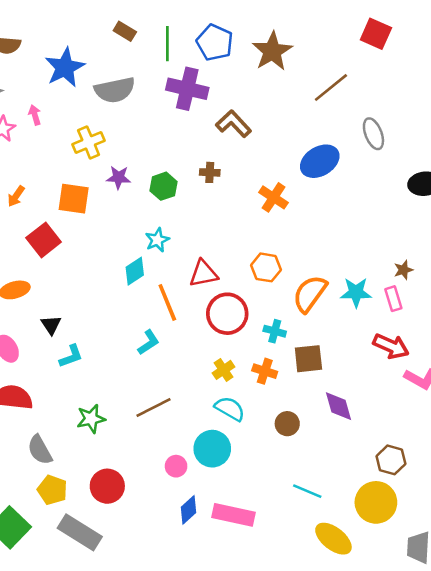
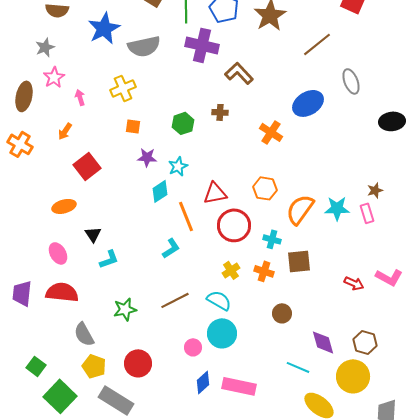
pink arrow: (35, 115) -> (80, 97), moved
purple star: (119, 177) -> (147, 157), moved
orange square: (74, 199) -> (133, 126), moved, size x0.6
red arrow: (391, 346) -> (354, 283), moved, size x0.7
purple diamond: (338, 406) -> (323, 342), moved
cyan semicircle: (230, 409) -> (219, 300), moved

